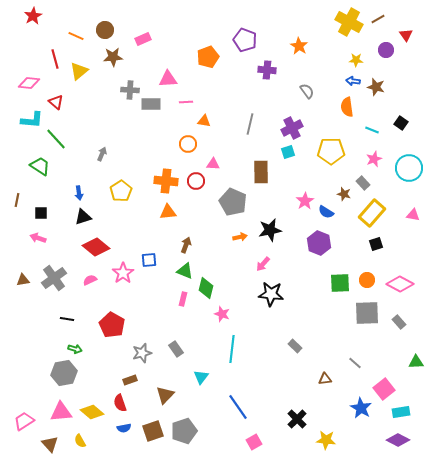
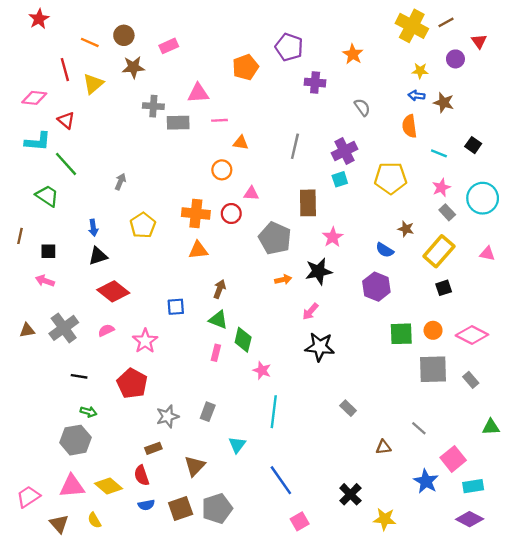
gray rectangle: (363, 183) -> (447, 212), moved
pink star: (305, 201) -> (333, 237), moved
pink star: (123, 273) -> (145, 341), moved
gray rectangle: (176, 349) -> (208, 412), turned 56

